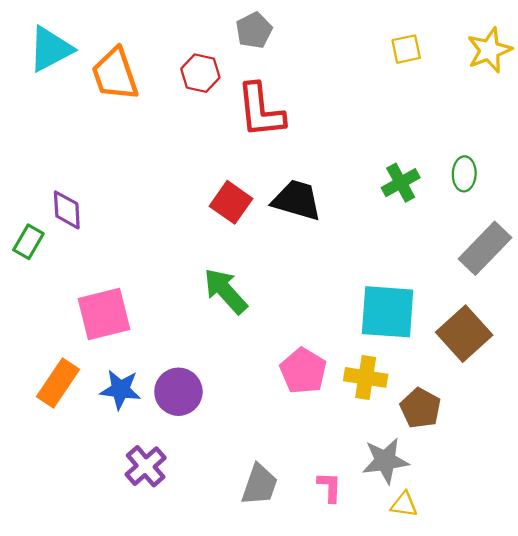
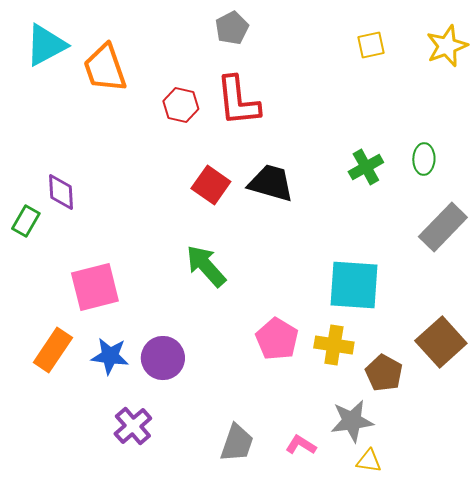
red hexagon: (200, 73) -> (181, 105), moved
brown square: (464, 334) -> (441, 342), moved
pink L-shape: (330, 487) -> (301, 445), turned -60

